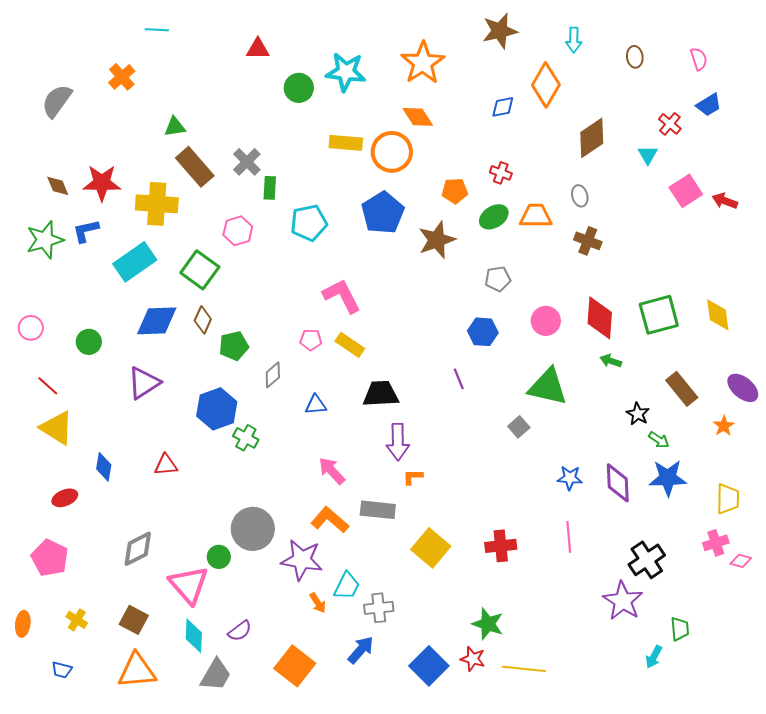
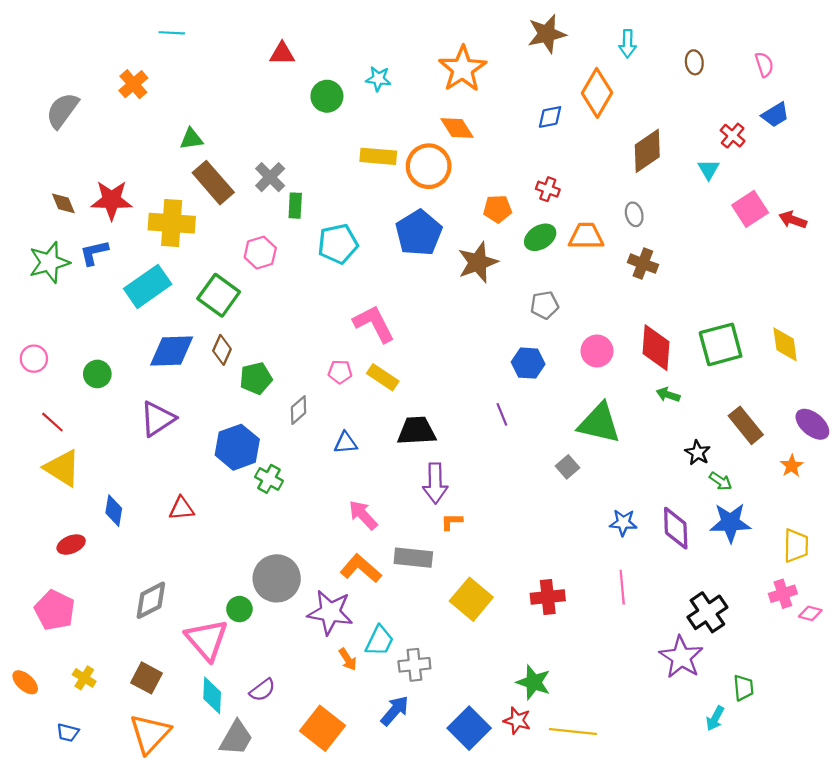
cyan star: (346, 72) -> (378, 79), size x0.6
orange ellipse: (23, 624) -> (25, 682), turned -55
orange triangle: (137, 671) -> (150, 734), turned -42

